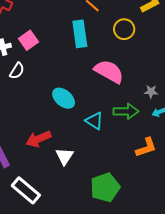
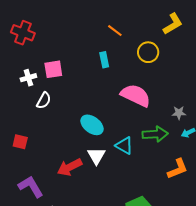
cyan rectangle: (80, 34) -> (104, 60), size x0.6
pink square: (28, 40) -> (53, 69), turned 30
white triangle: (65, 156) -> (96, 156), moved

